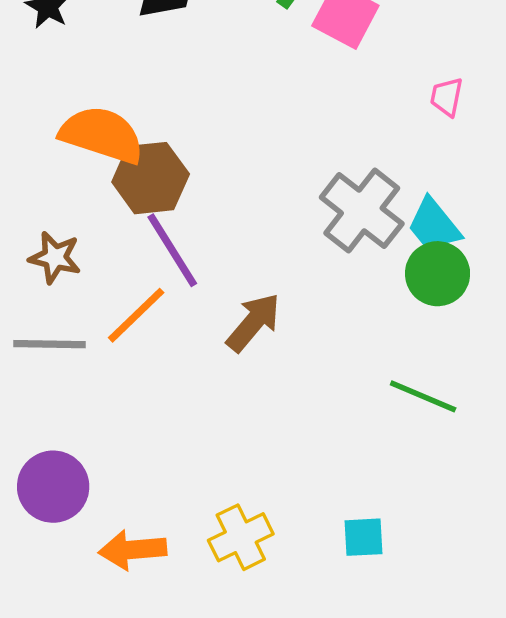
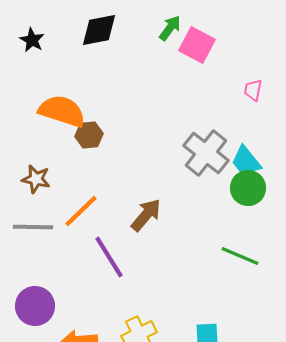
brown hexagon: (151, 178) -> (89, 135), size x0.7
purple line: (172, 250) -> (109, 257), moved

